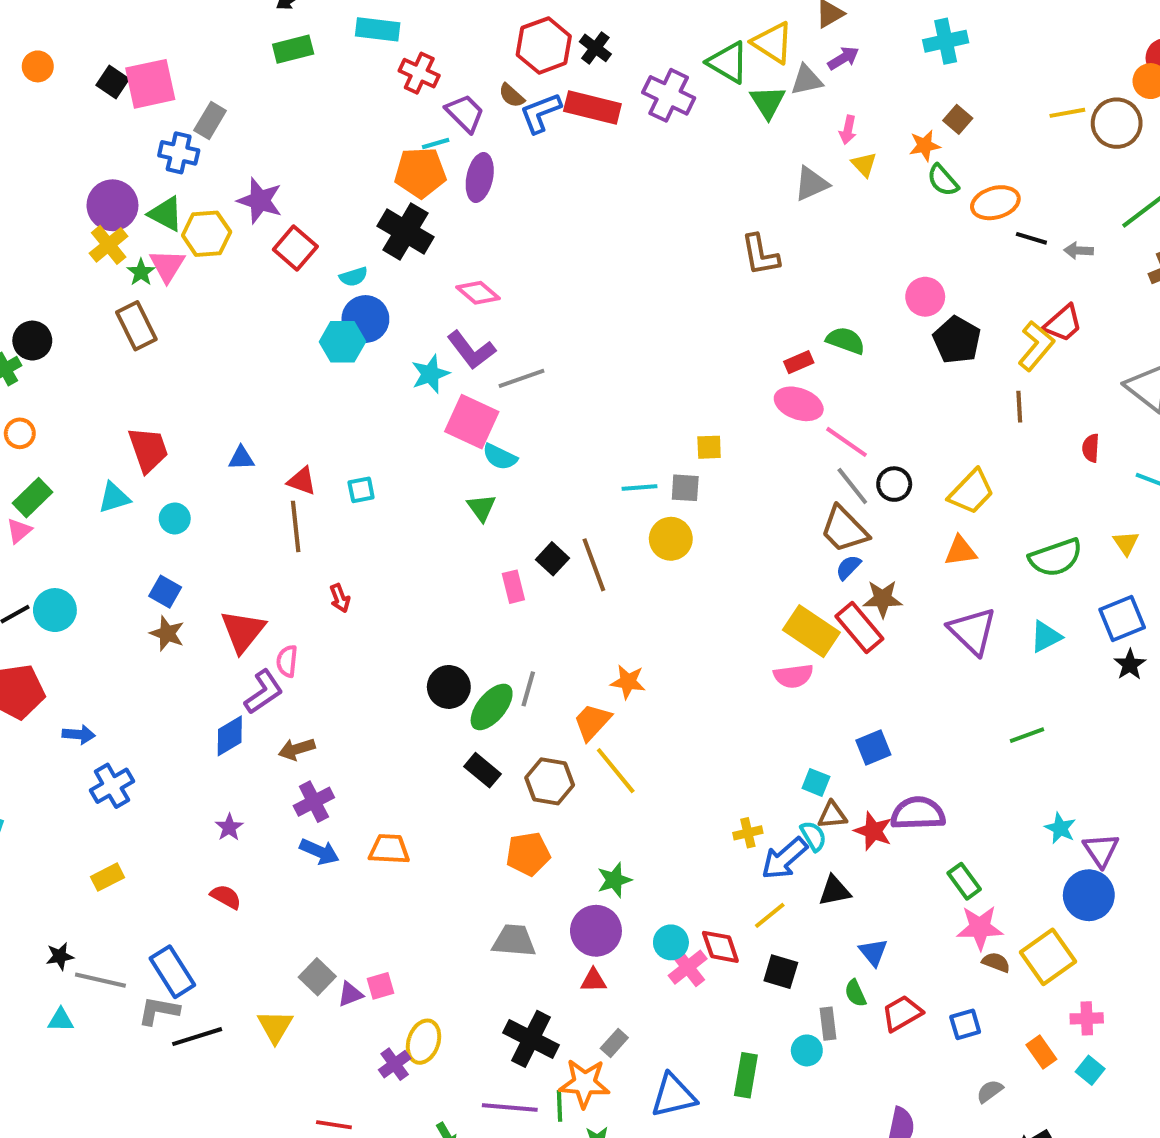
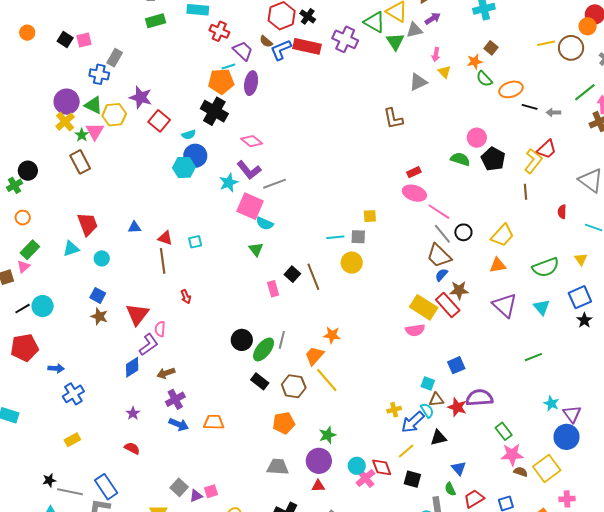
pink square: (150, 84) -> (84, 40), size x0.6
green semicircle: (846, 341) -> (460, 159), moved
cyan triangle: (1046, 637) -> (542, 307), turned -42

